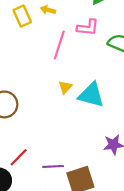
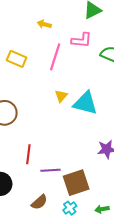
yellow rectangle: (22, 16) -> (17, 59), moved, turned -42
red line: (19, 157) -> (28, 154), moved, turned -36

